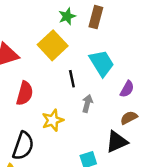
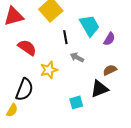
purple semicircle: (127, 89) -> (109, 39), moved
red semicircle: (25, 93) -> (27, 48), turned -72
gray arrow: (87, 103) -> (77, 57), turned -80

